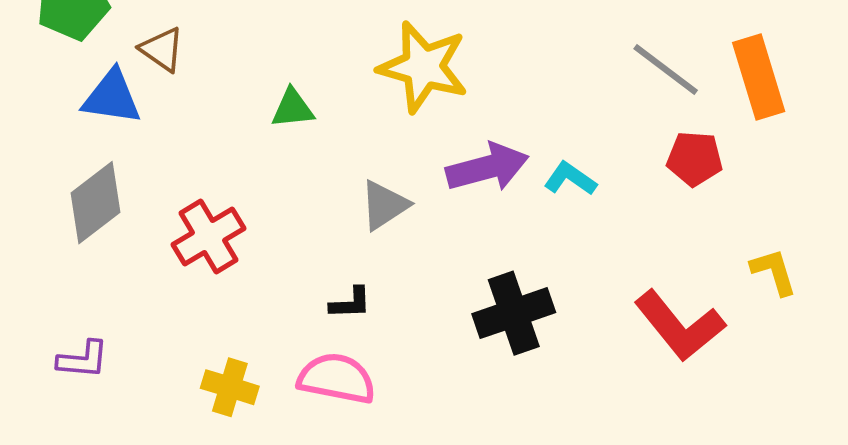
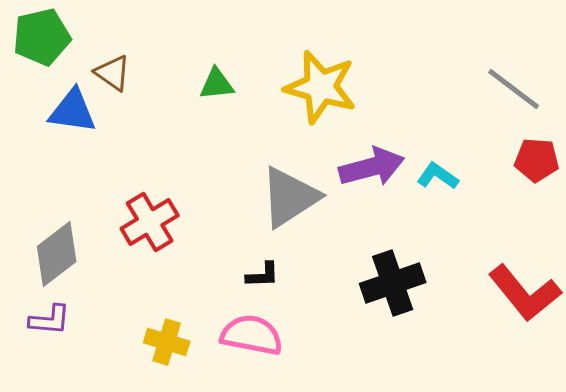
green triangle: (293, 108) -> (217, 84), moved
gray diamond: (95, 203) -> (57, 254), moved
gray triangle: (384, 205) -> (290, 197), size x1.5

